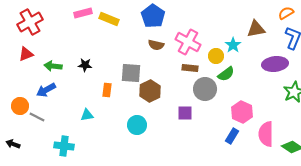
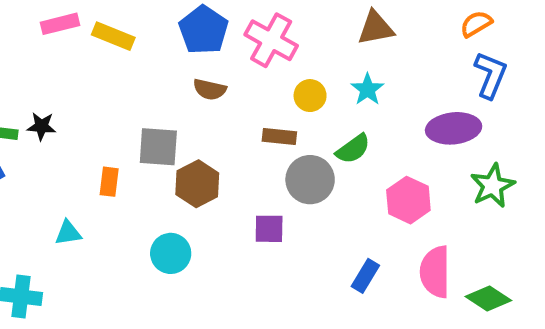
brown triangle: (256, 29) -> (376, 28), moved
pink cross: (188, 42) -> (271, 40), moved
yellow circle: (216, 56) -> (310, 96), moved
black star: (85, 65) -> (42, 126), moved
pink hexagon: (242, 112) -> (408, 200), moved

